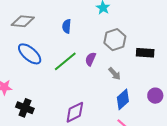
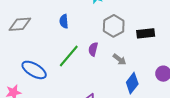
blue ellipse: (30, 54) -> (34, 70), moved

